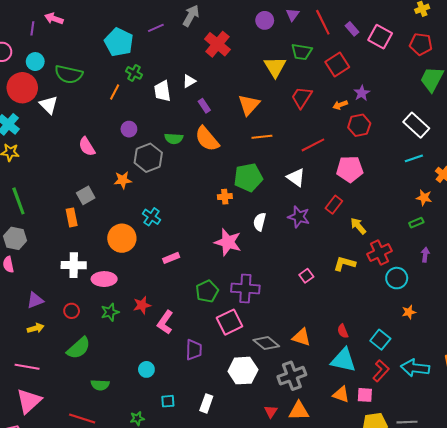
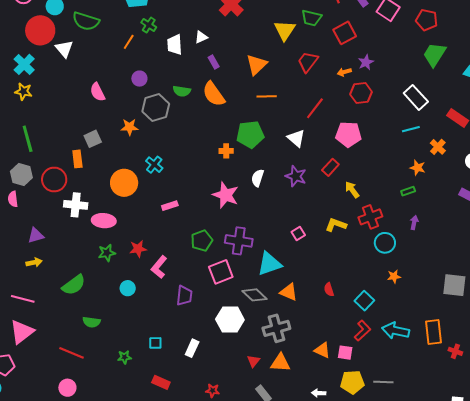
red line: (313, 145) -> (315, 108), turned -30
red circle: (72, 311) -> (54, 179), moved, size x1.6
cyan triangle: (343, 360) -> (269, 264), moved, turned -36
cyan circle: (146, 369) -> (128, 288), moved

